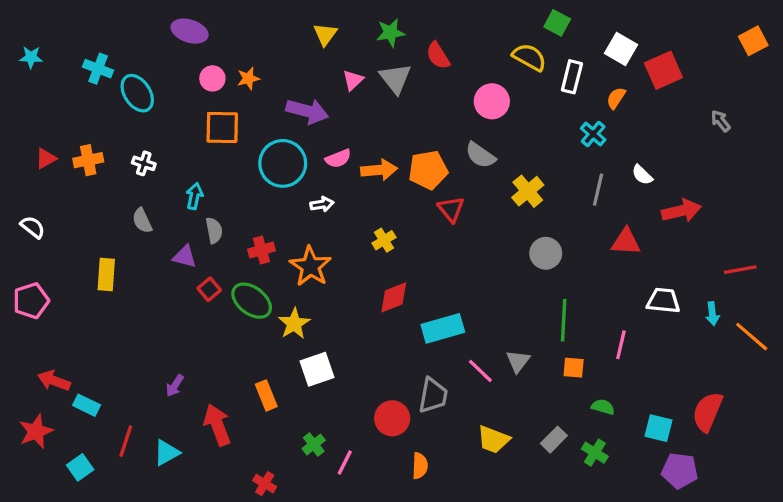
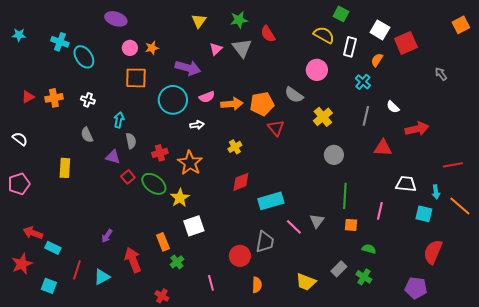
pink circle: (492, 101) -> (317, 70), moved
cyan square: (658, 428) -> (424, 214), moved
yellow trapezoid: (493, 440) -> (306, 282), moved
green cross: (314, 444) -> (177, 262), moved
pink line: (345, 462) -> (211, 283), turned -42
cyan square: (80, 467) -> (49, 286), turned -35

